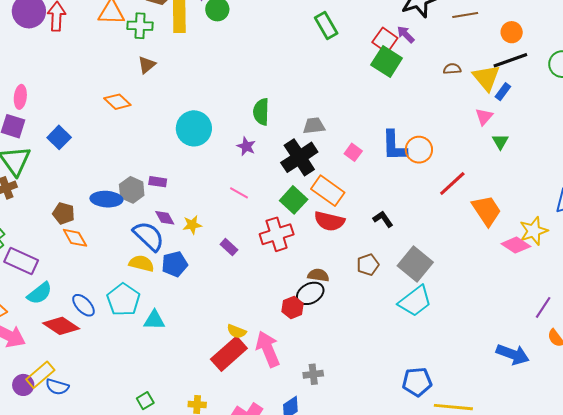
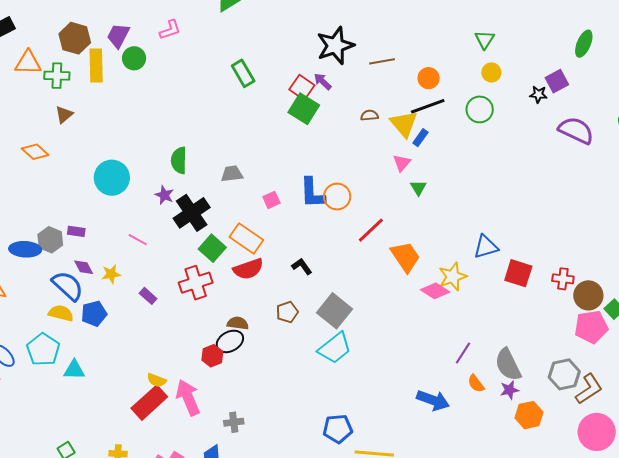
pink square: (353, 152) -> (271, 200), turned 30
black cross: (299, 157) -> (192, 213), moved
pink line: (239, 193) -> (138, 240), moved
red semicircle: (329, 221) -> (248, 269), turned -32

